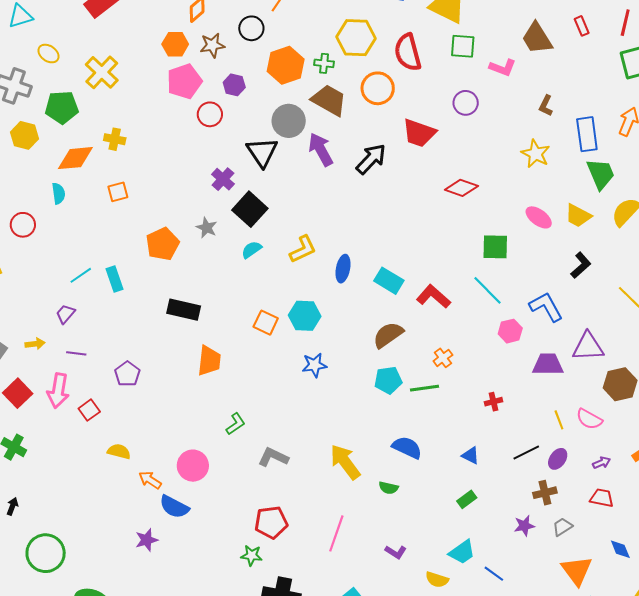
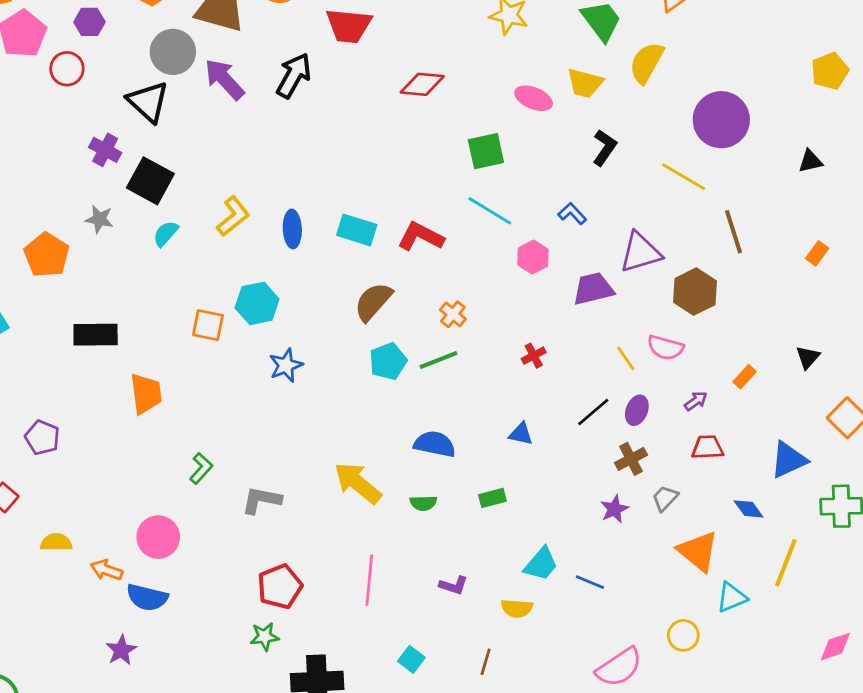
blue L-shape: (546, 307) -> (572, 214), size x0.6
green rectangle: (467, 499) -> (492, 498), moved, turned 36

